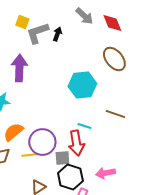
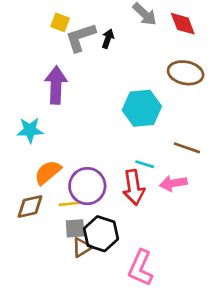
brown ellipse: (114, 59) -> (186, 73), turned -40
gray square: (62, 158) -> (75, 228), moved
pink arrow: (105, 173) -> (173, 183), moved
black hexagon: (70, 177) -> (101, 234), moved

